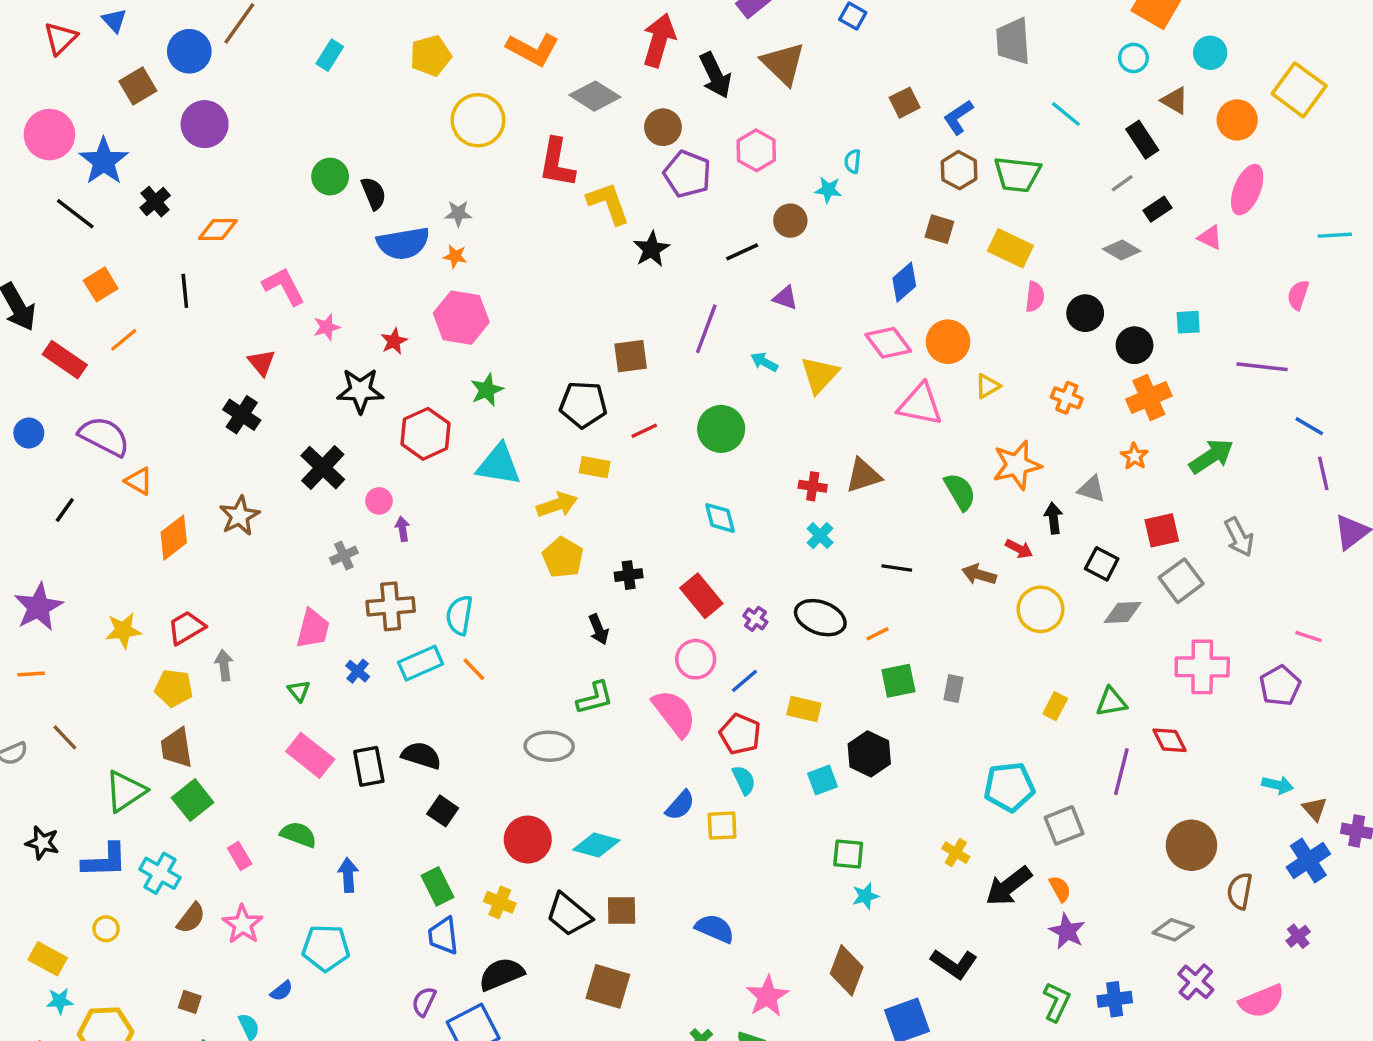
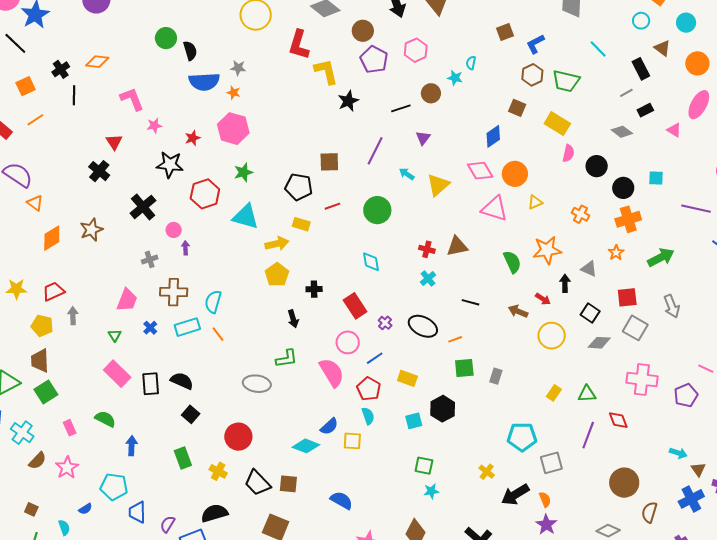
black cross: (155, 202) -> (61, 69), moved
purple triangle: (785, 298) -> (423, 138), turned 42
gray square: (1181, 581) -> (635, 328), turned -30
cyan diamond: (596, 845) -> (306, 446), moved
blue trapezoid: (443, 936) -> (137, 512), moved

